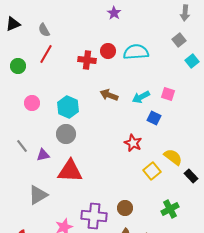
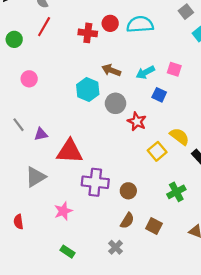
cyan hexagon: (68, 107) -> (88, 89), moved
gray circle: (66, 134) -> (116, 103), moved
purple cross: (94, 216) -> (95, 182), moved

